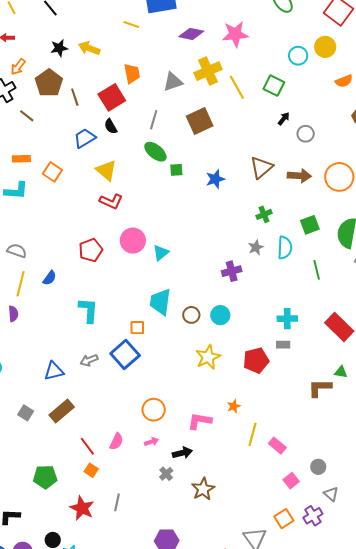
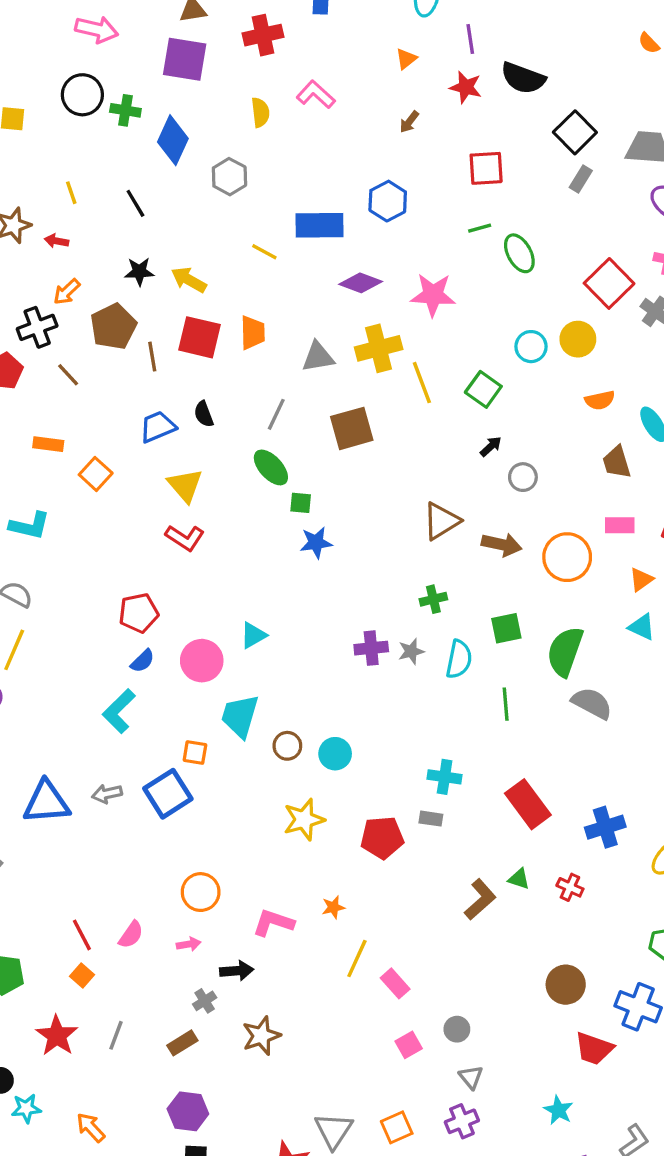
red square: (112, 97) -> (199, 337), moved, turned 36
blue star: (215, 179) -> (316, 543), moved
cyan L-shape: (16, 191) -> (30, 526), moved
pink circle: (133, 241) -> (202, 661), moved
purple cross: (232, 271) -> (371, 648), moved
blue semicircle: (50, 278) -> (143, 661), moved
cyan L-shape: (88, 310) -> (119, 711), turned -148
blue triangle: (54, 371) -> (46, 802), size x1.4
brown L-shape: (320, 388) -> (480, 899), turned 130
brown rectangle: (62, 411) -> (182, 1043), moved, size x0.7
purple cross: (313, 516) -> (462, 1121), moved
orange square: (284, 519) -> (397, 1127), moved

